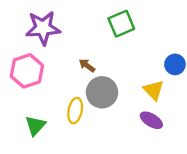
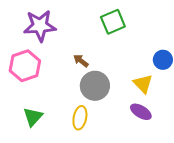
yellow ellipse: (75, 111) -> (80, 118), moved

